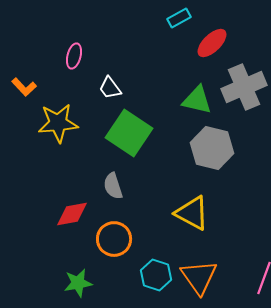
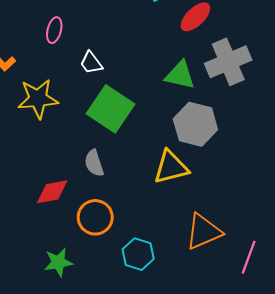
yellow triangle: (192, 213) -> (171, 167), moved, turned -42
orange triangle: (199, 277) -> (204, 232), moved, turned 42

